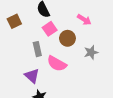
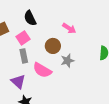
pink square: (50, 29) -> (23, 38), moved
gray star: (91, 52) -> (67, 61), moved

